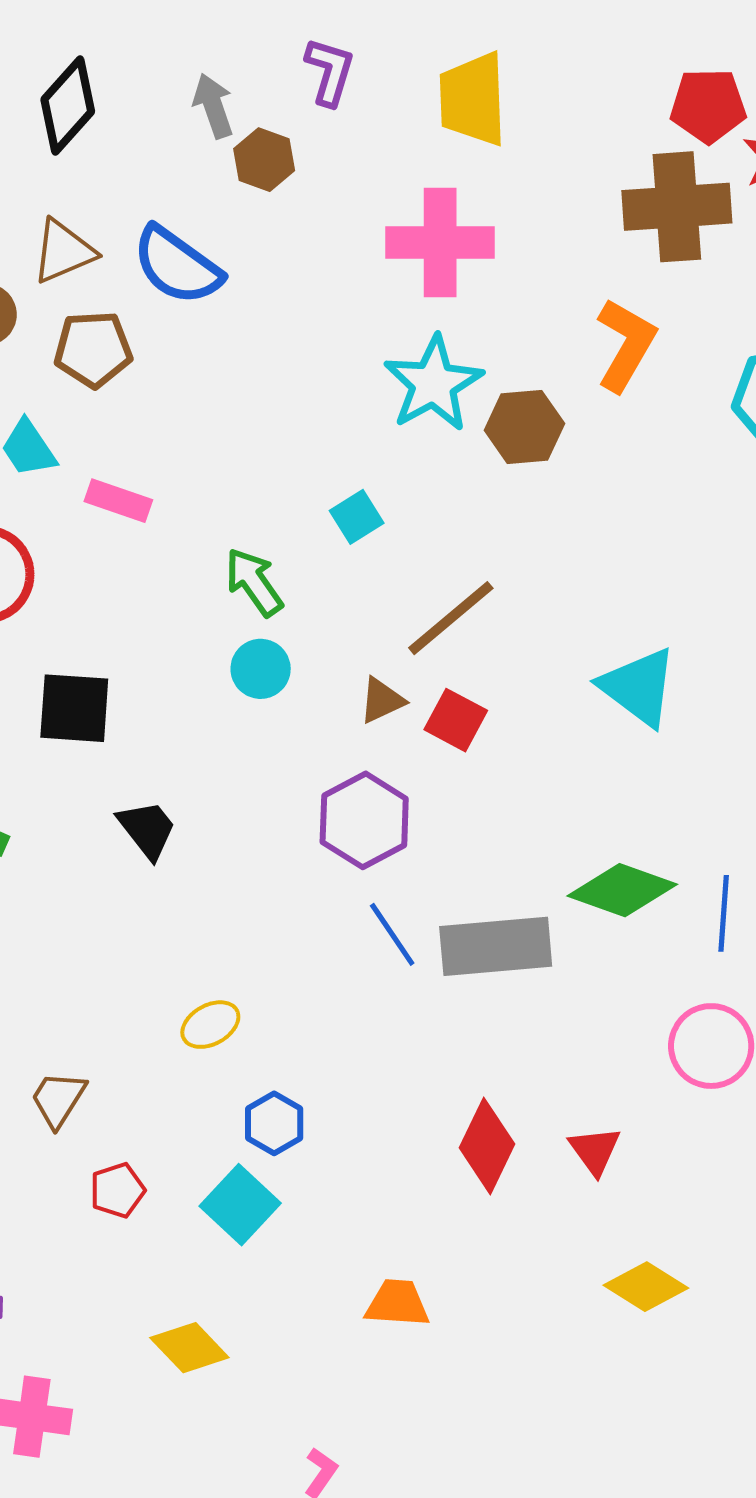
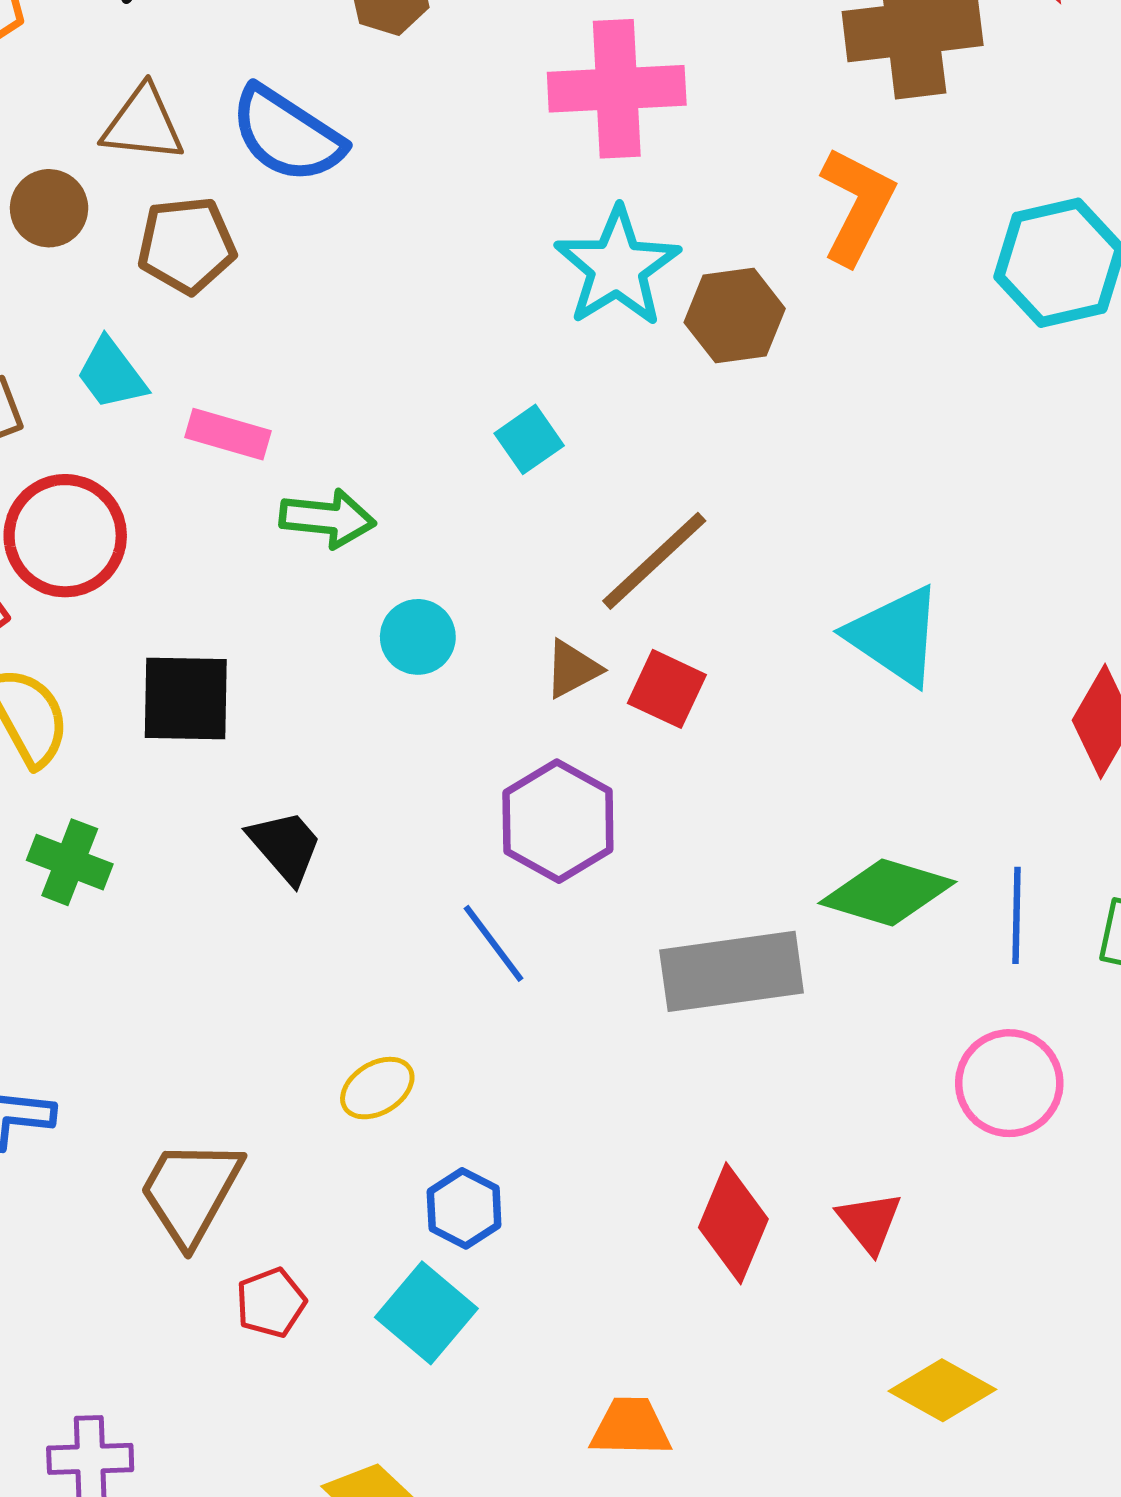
brown triangle: (63, 251) -> (143, 124), turned 32
green arrow: (254, 582) -> (328, 518), moved, turned 134
blue line: (392, 934) -> (493, 943), moved
brown trapezoid: (58, 1099) -> (191, 1192), size x1.5

